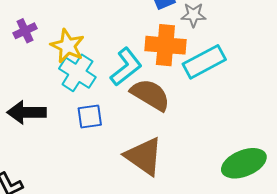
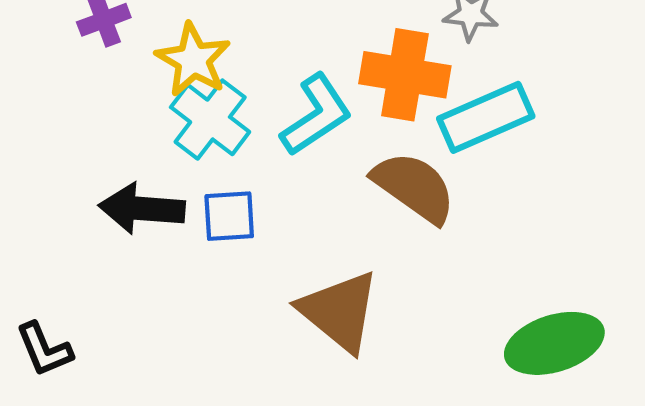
brown semicircle: (150, 95) -> (414, 187), moved
black arrow: (27, 112) -> (142, 209), moved

